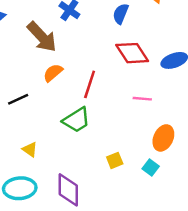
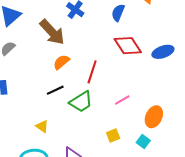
black line: (18, 99) -> (55, 90), moved
pink line: (142, 99) -> (122, 100), moved, turned -35

